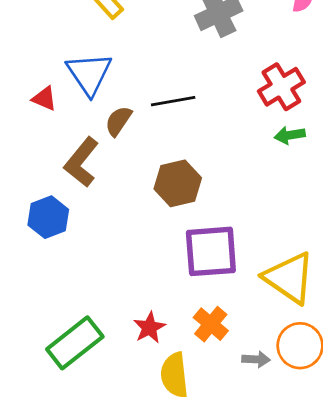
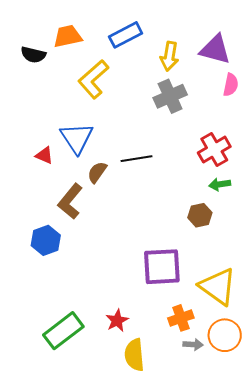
brown hexagon: (178, 183) -> (200, 215), moved, size x0.7
orange cross: (211, 324) -> (181, 318), moved, turned 30

